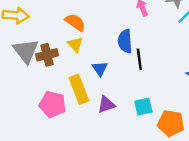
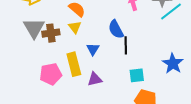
blue semicircle: (125, 41) -> (116, 29), turned -30
pink pentagon: (52, 104) -> (51, 74), turned -30
cyan square: (143, 107) -> (137, 75), moved

